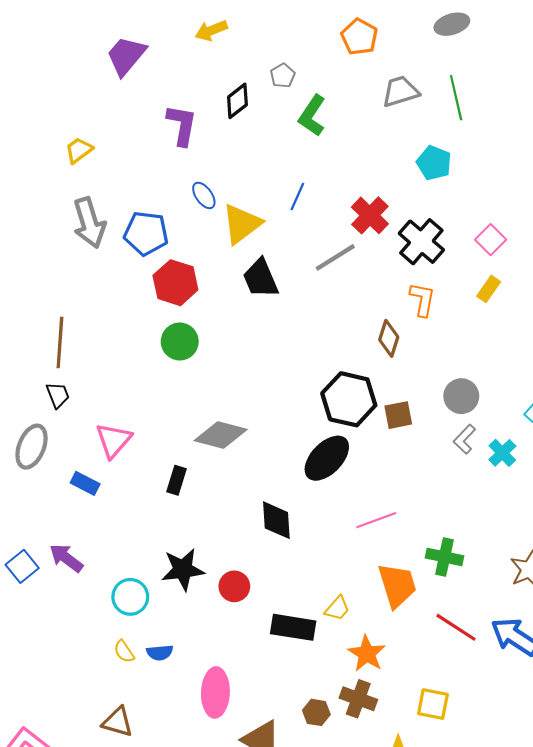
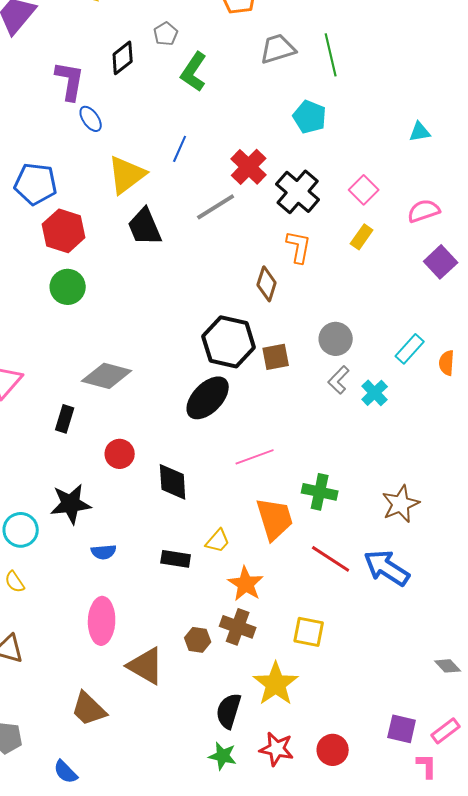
blue ellipse: (204, 195) -> (91, 119), moved
black diamond: (276, 520) -> (173, 482), moved
red circle: (234, 586) -> (120, 454), moved
black rectangle: (293, 627) -> (176, 559), size x0.7
blue semicircle: (160, 653) -> (104, 552), moved

